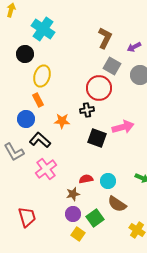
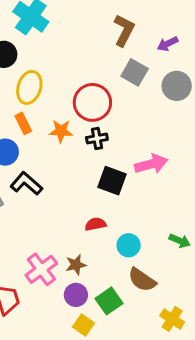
red circle: (99, 88) -> (92, 102), moved
orange star: (62, 121) -> (61, 131), moved
pink cross: (46, 169) -> (41, 269), moved
red semicircle: (86, 179) -> (95, 224), moved

